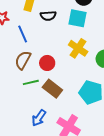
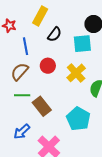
black semicircle: (48, 16) -> (55, 34), turned -63
cyan square: (77, 18) -> (82, 44), turned -30
red circle: (47, 63) -> (48, 66), moved

